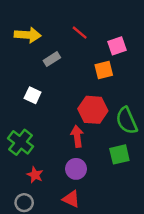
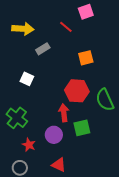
pink square: (117, 46) -> (86, 12), moved
green square: (119, 154) -> (82, 128), moved
purple circle: (76, 169) -> (54, 135), moved

